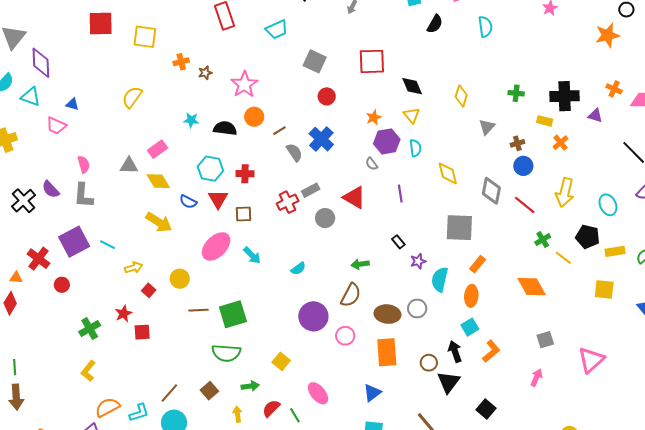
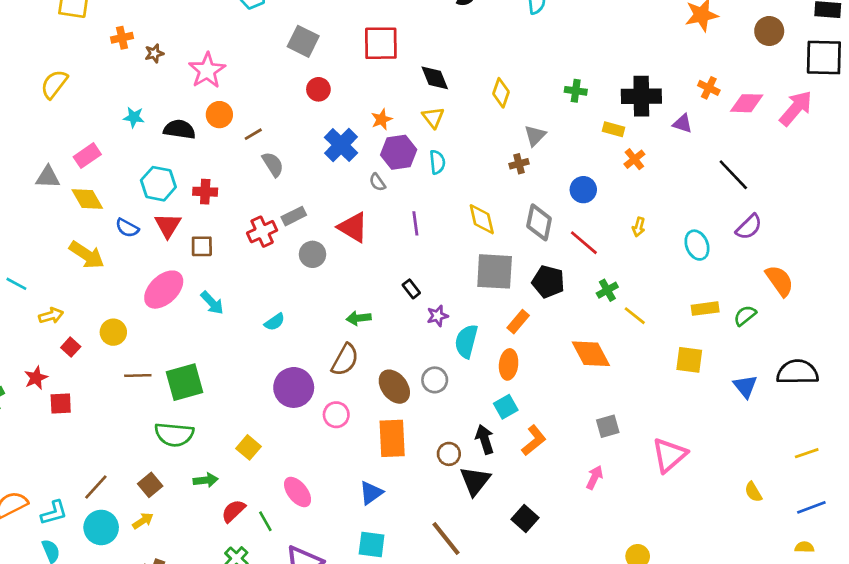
blue cross: (321, 139) -> (341, 145), moved
brown cross: (517, 143) -> (519, 164), moved
yellow diamond: (448, 173) -> (482, 219), moved
yellow arrow: (565, 192) -> (639, 227), size x0.5
black pentagon: (588, 237) -> (548, 282), moved
brown ellipse: (388, 314) -> (394, 387), turned 45
yellow arrow: (238, 414) -> (143, 521), moved, turned 63

